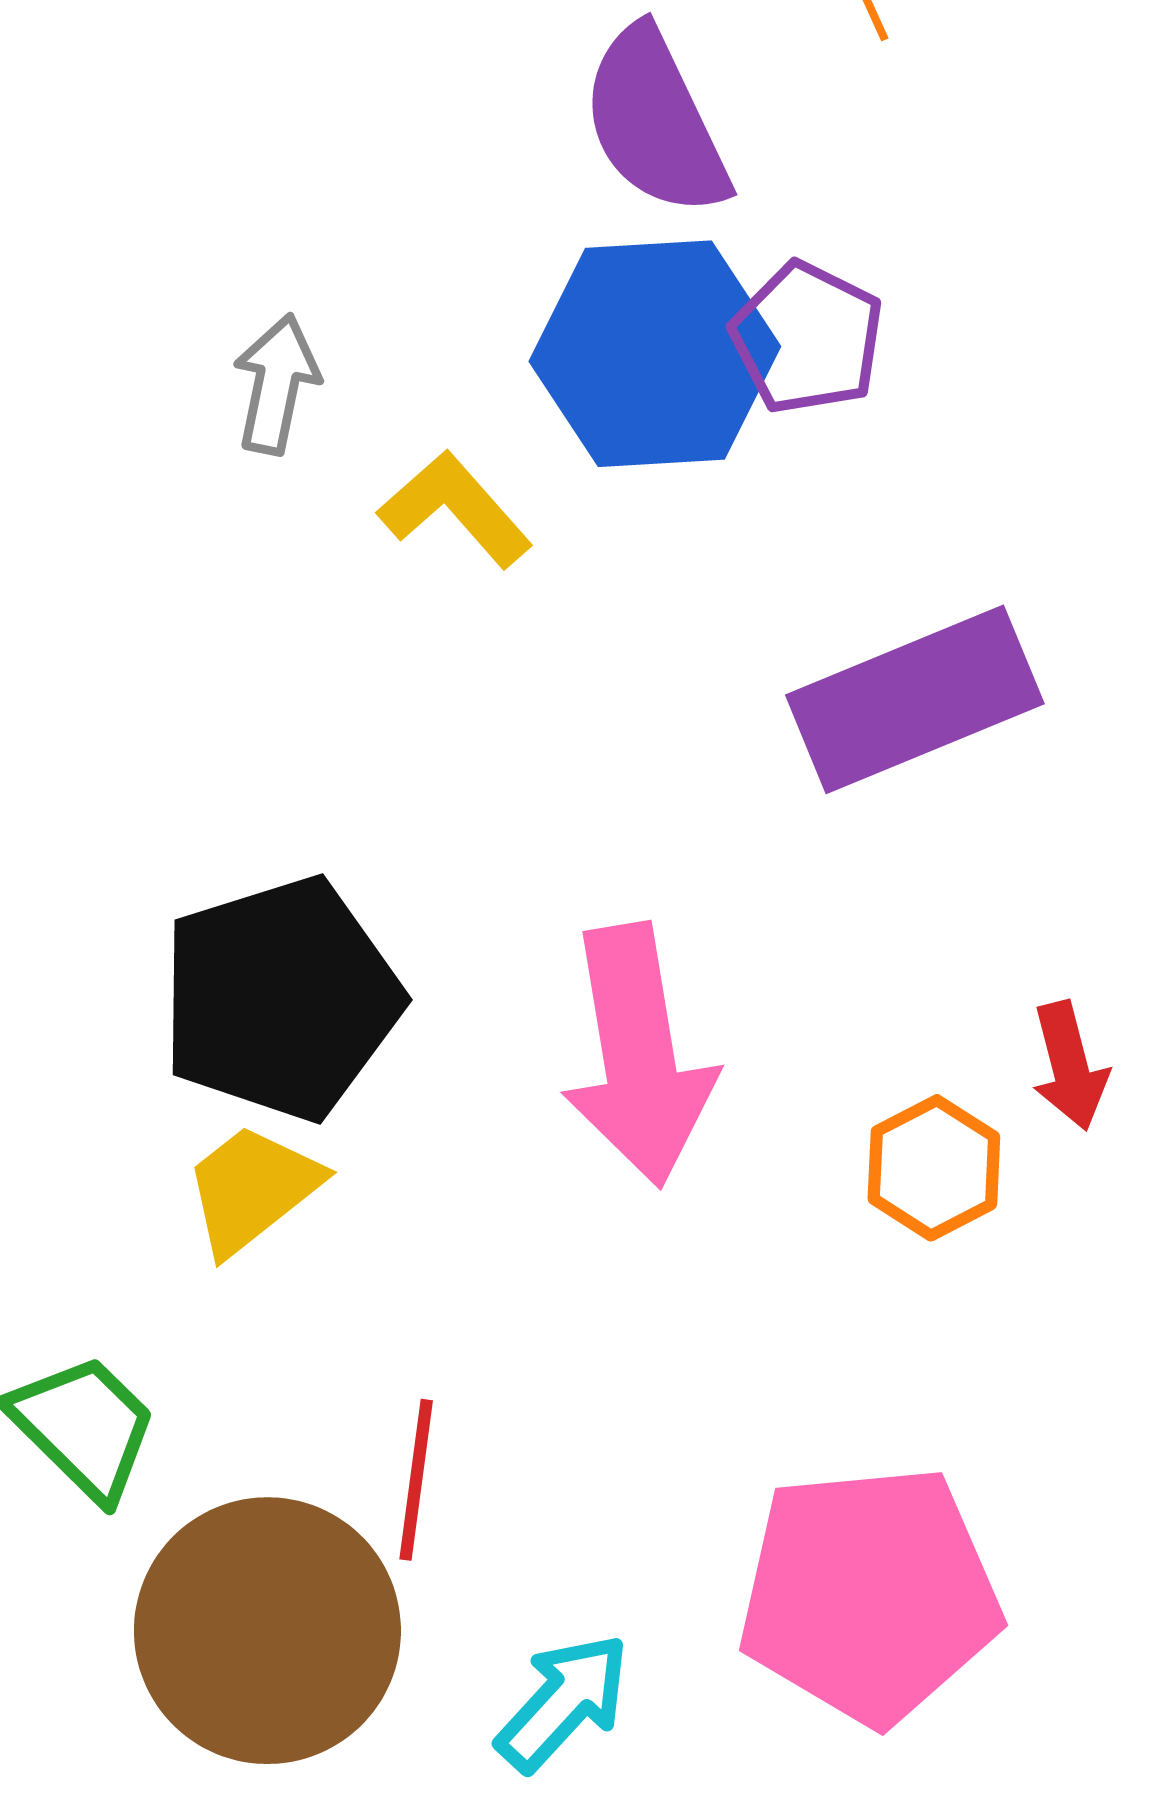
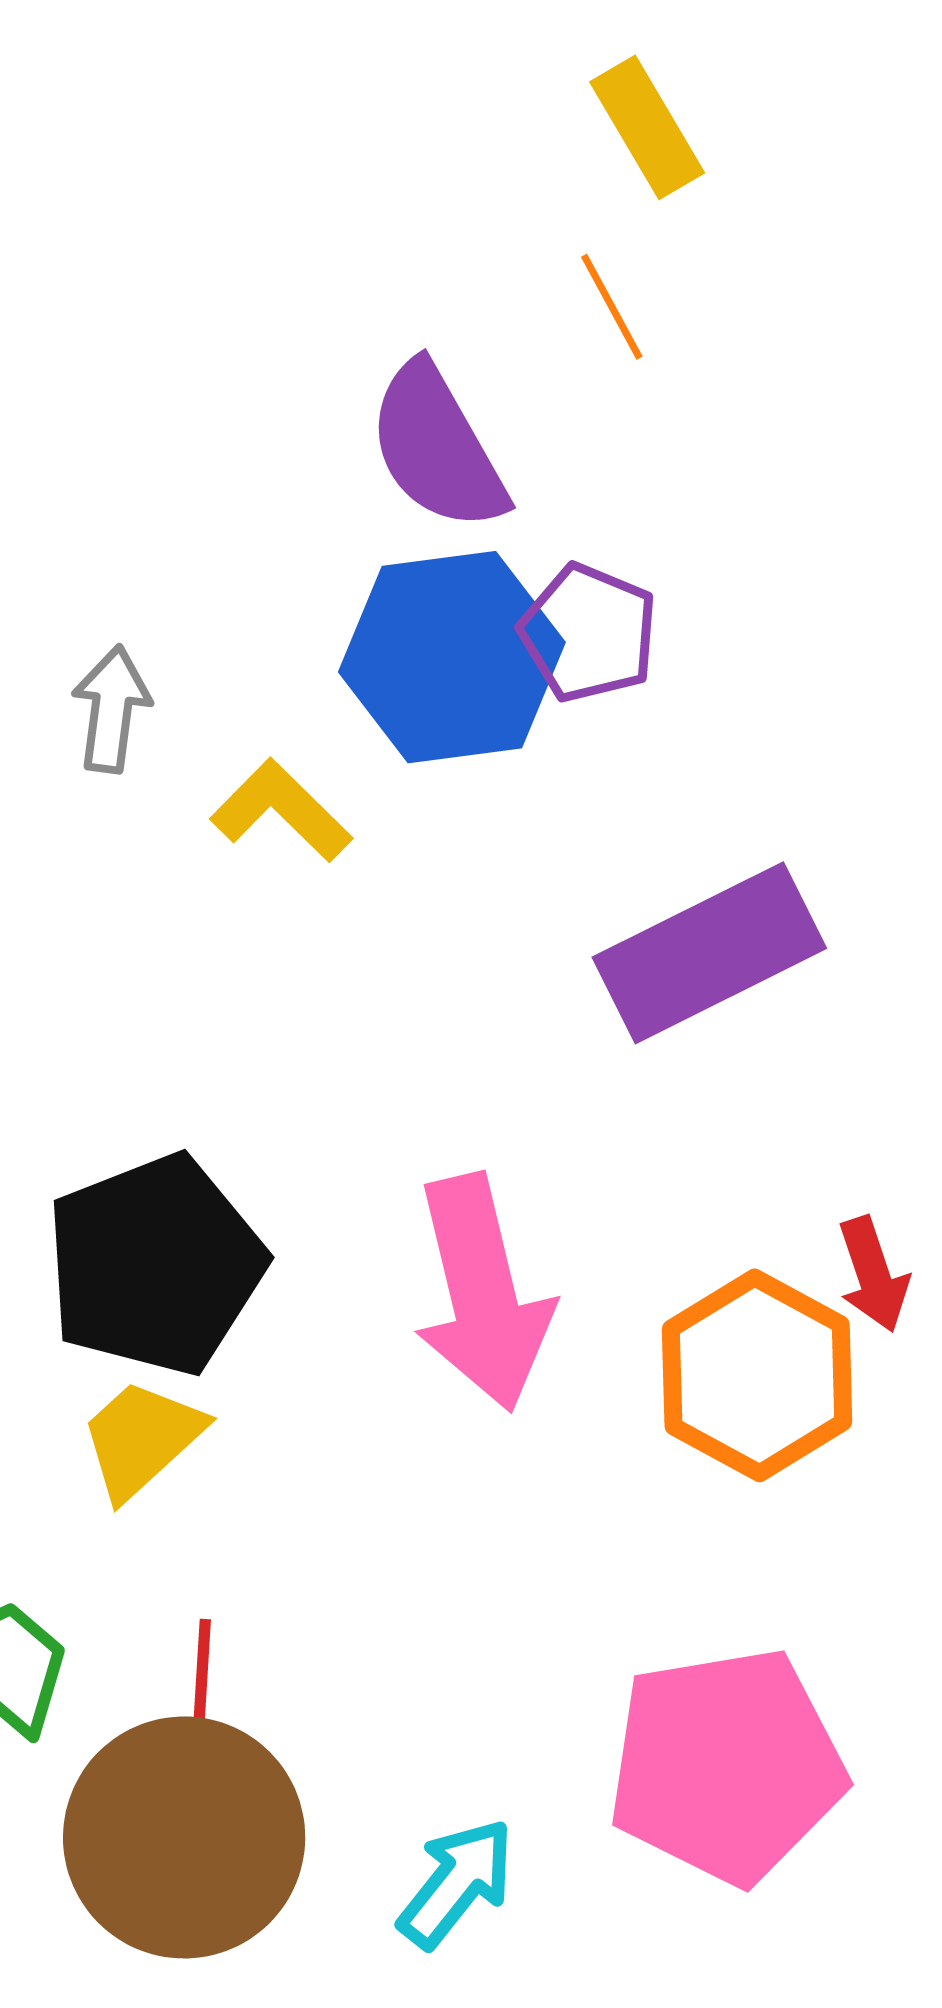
orange hexagon: (934, 1168) -> (757, 1375), size x1.6
red line: (416, 1480) -> (201, 1692), moved

